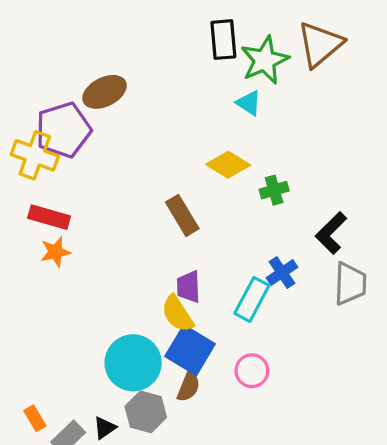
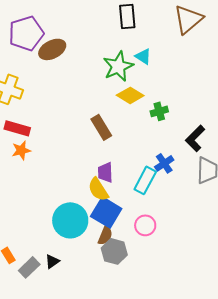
green star: (265, 60) -> (118, 66), moved
purple pentagon: (63, 130) -> (26, 33), moved
gray hexagon: (146, 412) -> (114, 251), moved

